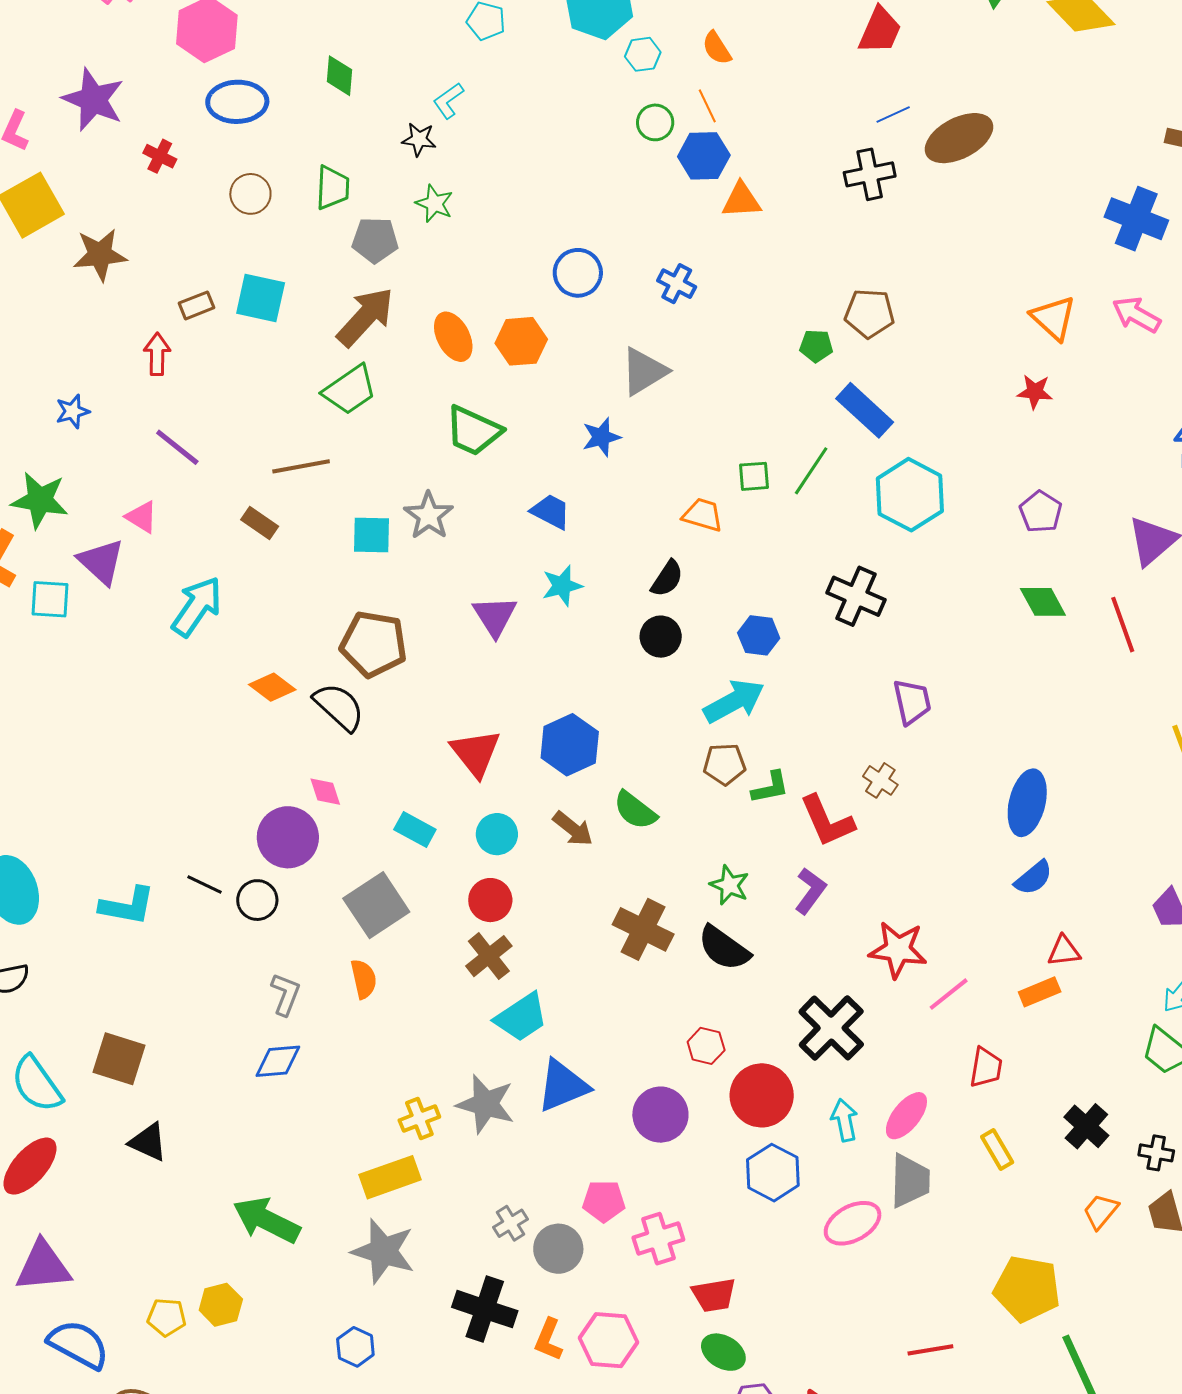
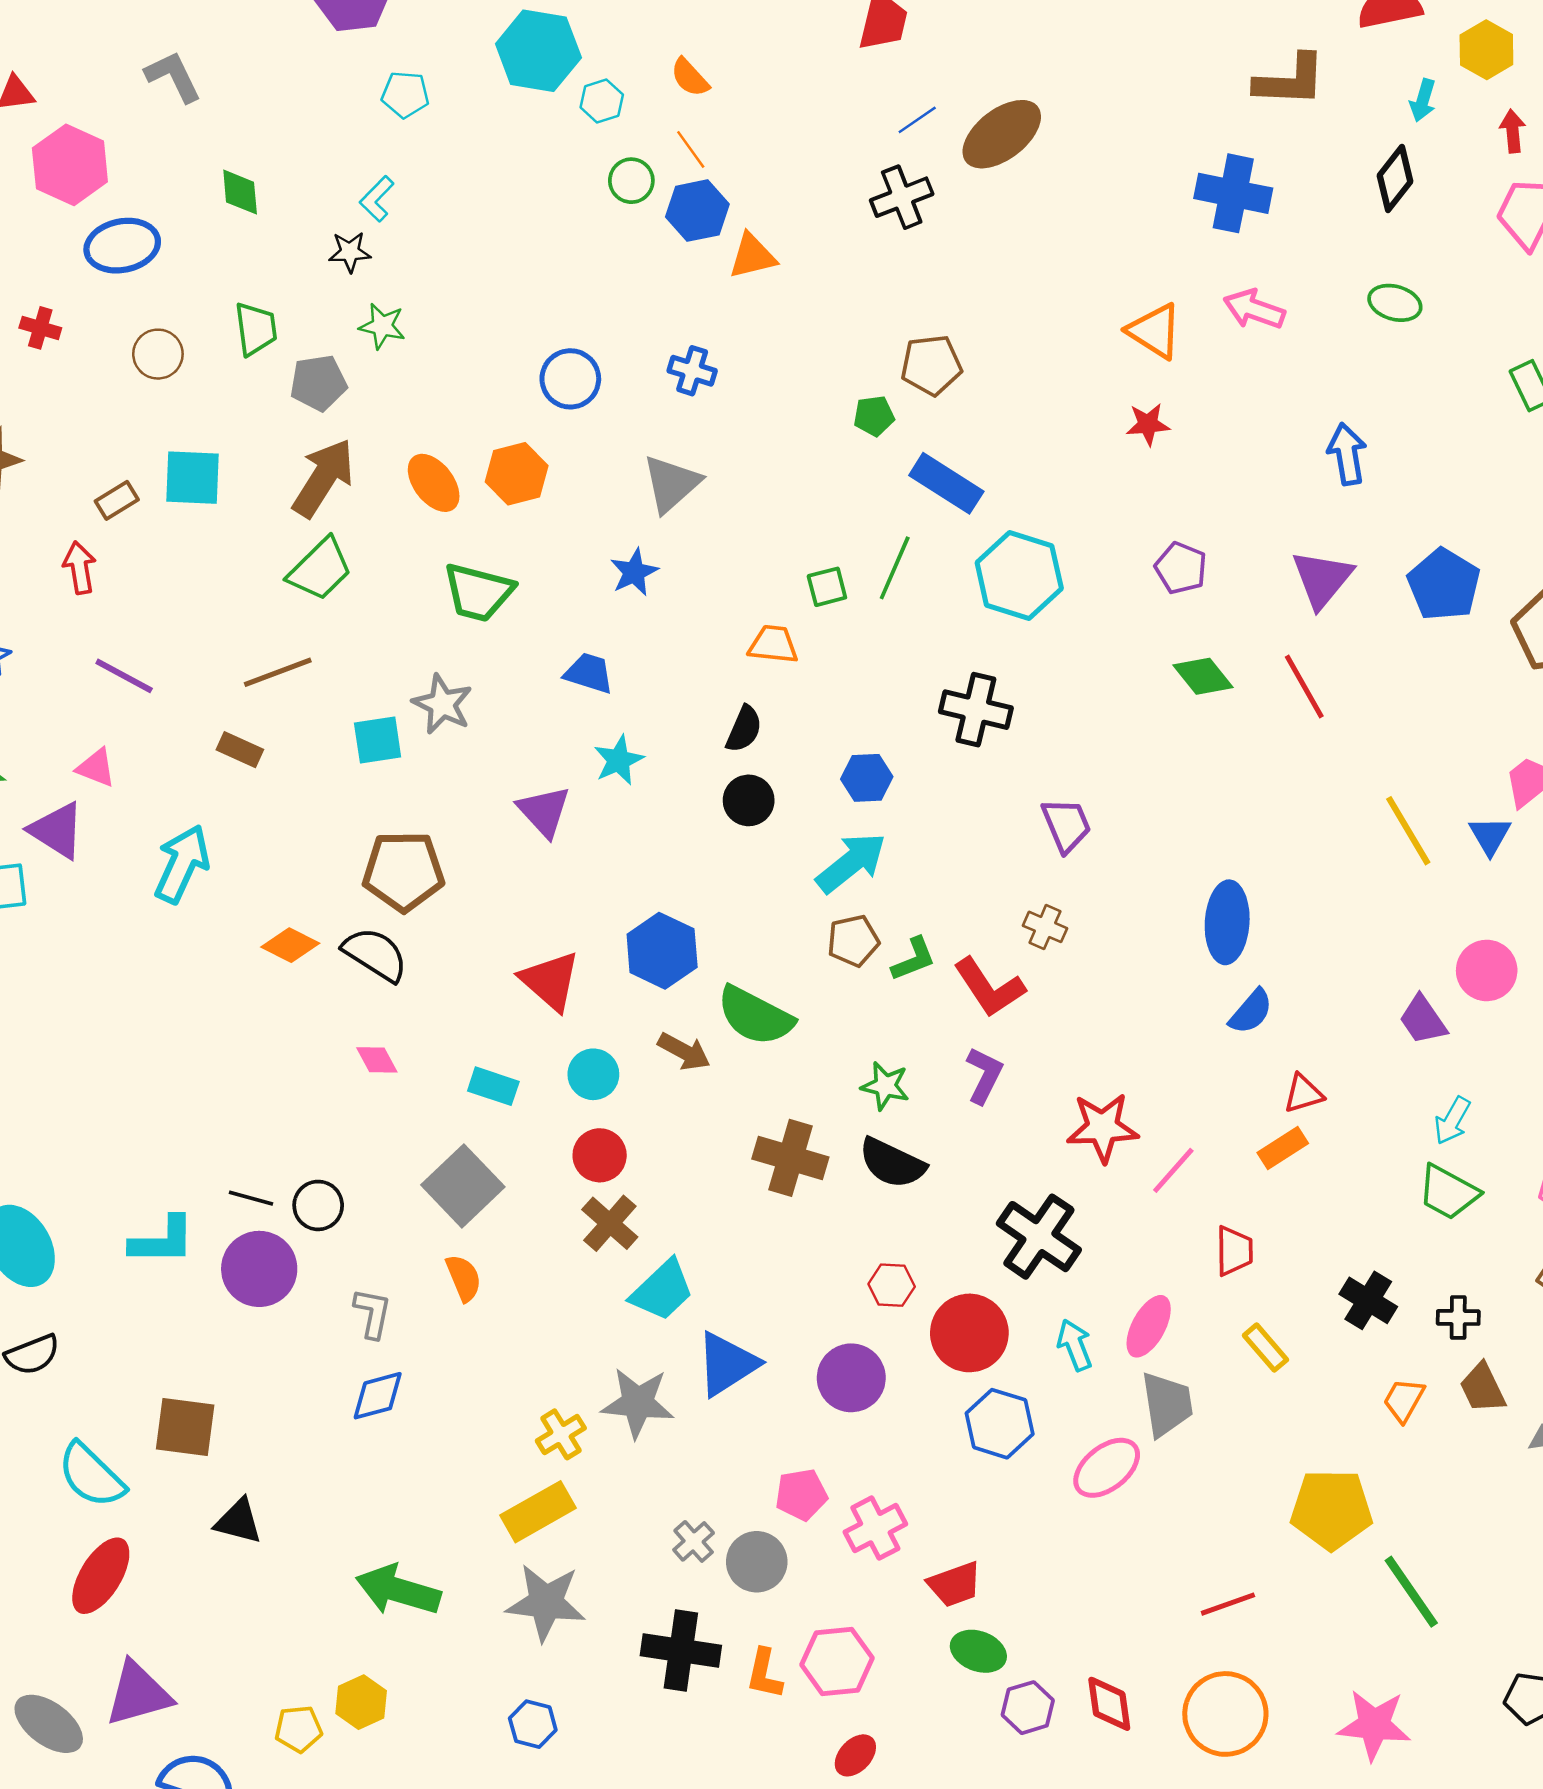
green semicircle: (635, 810) -> (755, 1016), size x1.4
purple circle: (288, 837) -> (259, 1269), moved

